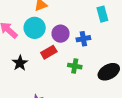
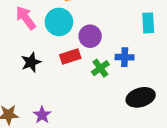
blue cross: (83, 39) -> (125, 57), moved
green cross: (75, 66) -> (100, 68), moved, turned 32

